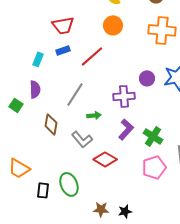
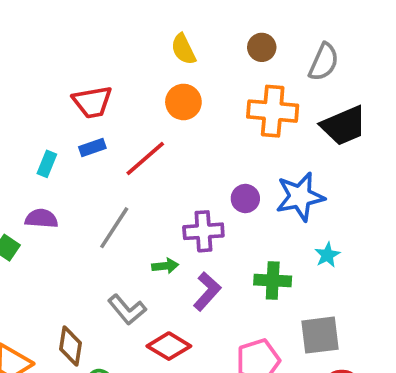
purple semicircle: (35, 89) -> (41, 219), turned -84
green arrow: (94, 115) -> (165, 266), moved
brown diamond: (51, 124) -> (71, 346), moved
green cross: (153, 136) -> (273, 280), moved, turned -30

